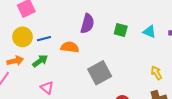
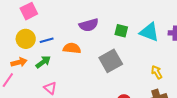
purple semicircle: (87, 24) -> (89, 25), turned 60
cyan triangle: (149, 32) -> (149, 32), size x1.5
gray square: (100, 73) -> (111, 61), moved

